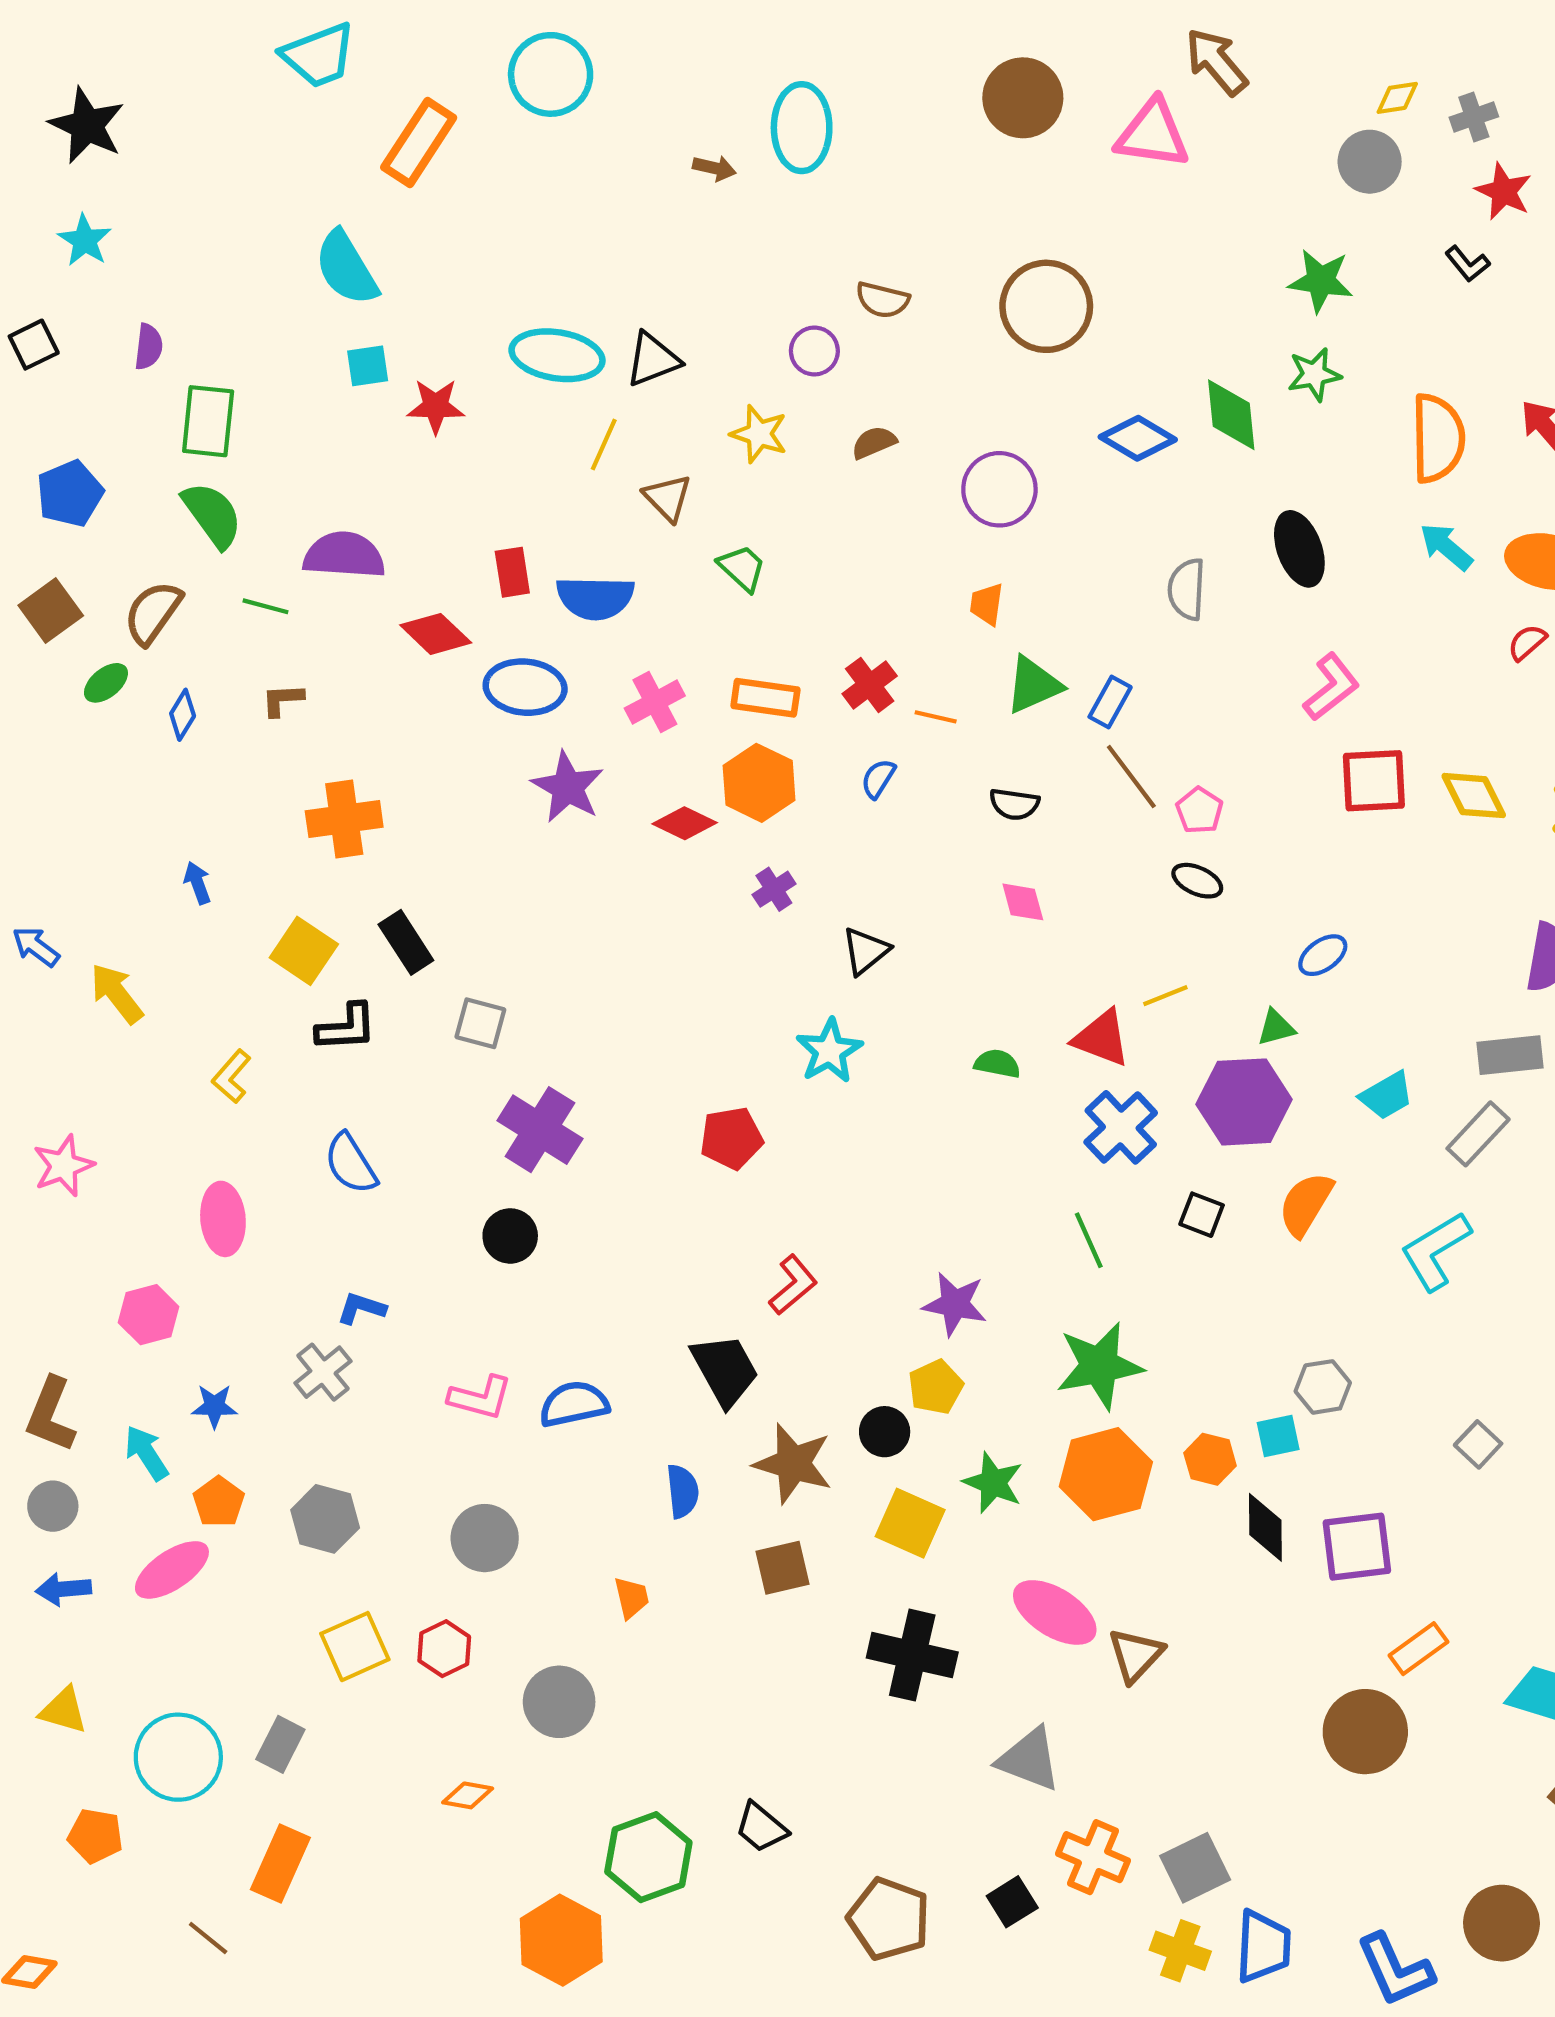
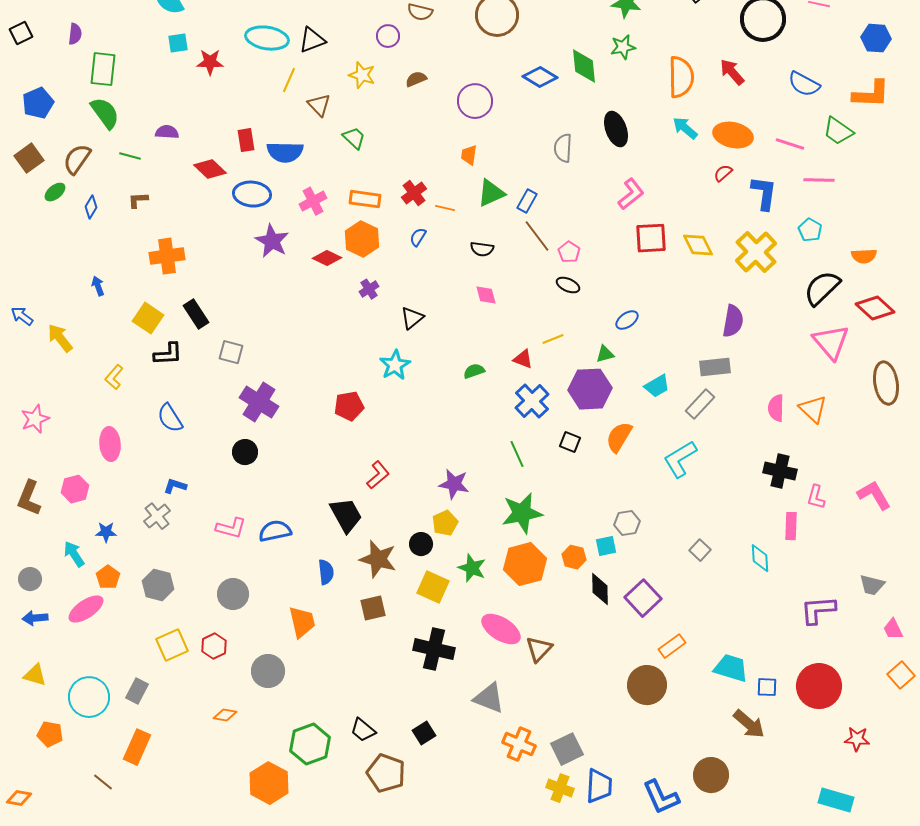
purple semicircle: (344, 555) -> (167, 132), size x0.6
red triangle: (1102, 1038) -> (523, 359), size x0.7
green semicircle: (997, 1064) -> (474, 371), turned -30
brown L-shape: (51, 1415) -> (29, 498), moved
purple square: (1357, 1547) -> (643, 598), turned -36
orange trapezoid: (631, 1598) -> (302, 622), size x1.6
black square: (1012, 1902) -> (424, 733), moved
brown pentagon: (889, 1919) -> (386, 773), moved

